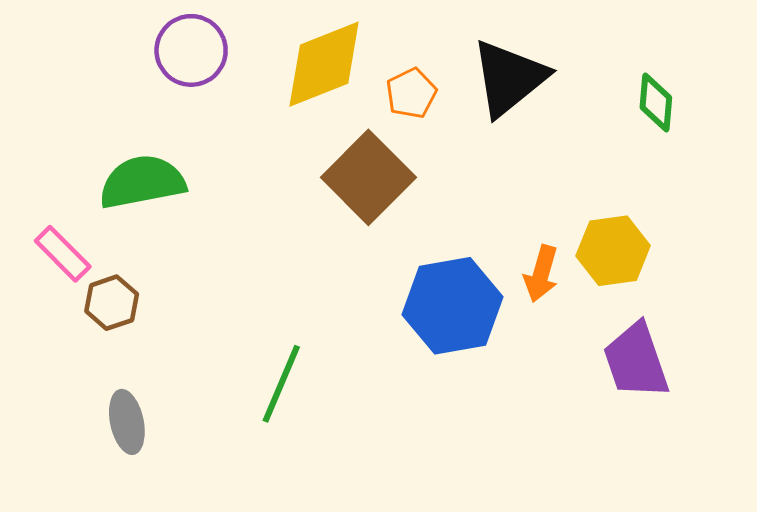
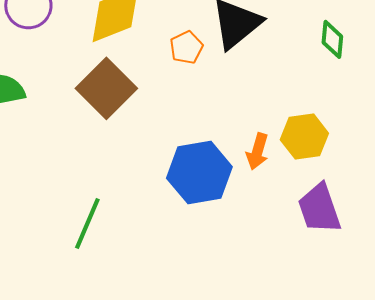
orange pentagon: (411, 93) -> (186, 47), moved
brown square: (368, 177) -> (106, 88), moved

